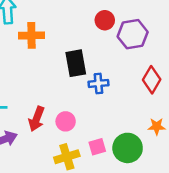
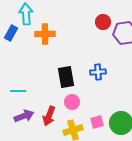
black rectangle: (76, 63) -> (66, 77), moved
red arrow: (37, 119) -> (49, 116), moved

